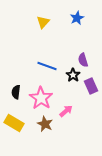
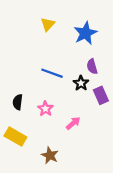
blue star: (77, 18) -> (85, 33), moved, size x1.5
pink star: (41, 98) -> (45, 109), size x0.6
brown star: (45, 124) -> (50, 155), moved

